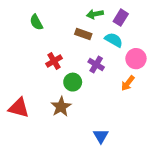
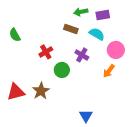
purple rectangle: (121, 18) -> (103, 15), turned 48
green semicircle: (36, 22) -> (15, 35), moved
brown star: (61, 107) -> (41, 91), moved
red triangle: (19, 108) -> (16, 92), turned -30

